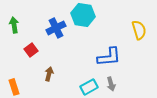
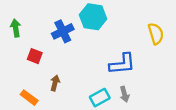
red square: (31, 50) -> (35, 56), turned -32
orange rectangle: (14, 87) -> (29, 98), moved, turned -35

